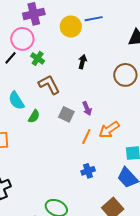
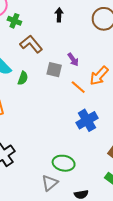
orange line: (86, 136) -> (78, 87), turned -63
blue cross: (88, 171) -> (87, 120), size x1.5

